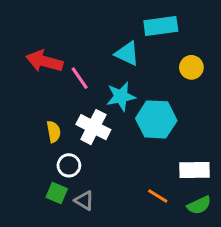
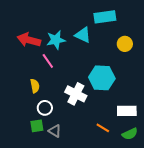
pink line: (80, 78) -> (48, 61), moved
cyan star: (121, 96) -> (56, 40), moved
white cross: (93, 127) -> (76, 94), moved
green square: (57, 193) -> (37, 126), turned -32

